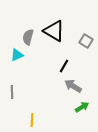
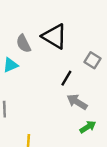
gray semicircle: (28, 37) -> (24, 44), turned -42
gray square: (86, 41) -> (93, 60), moved

